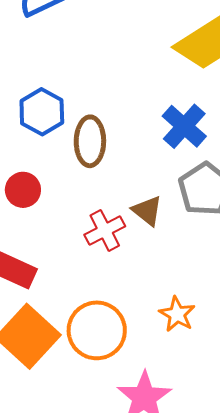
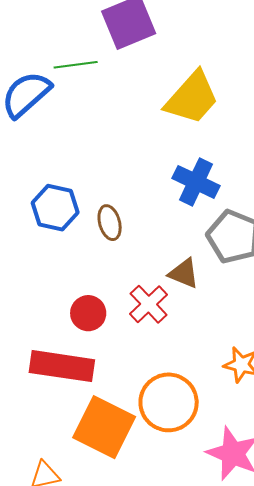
brown ellipse: (90, 141) -> (110, 223), size x0.7
red circle: (23, 190) -> (88, 313), moved

